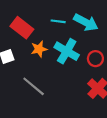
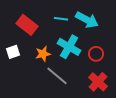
orange star: (39, 49) -> (43, 54), moved
gray line: (34, 86) -> (57, 76), moved

